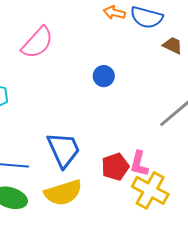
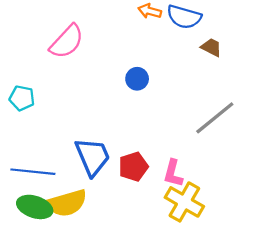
red pentagon: (115, 167) -> (133, 167), moved
yellow semicircle: (63, 193) -> (67, 203), moved

